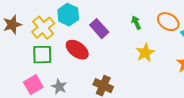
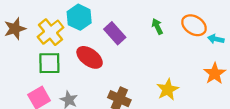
yellow star: (145, 53) -> (168, 90), moved

